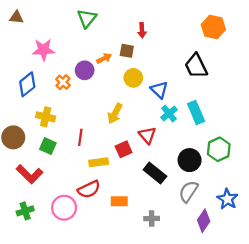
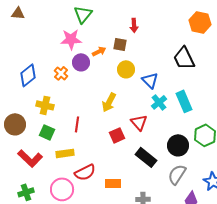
pink star: (44, 50) -> (71, 39), moved
yellow rectangle: (99, 162) -> (65, 153), moved

